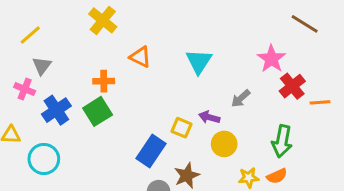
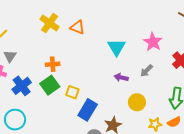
orange triangle: (140, 57) -> (77, 27), moved
pink star: (271, 59) -> (153, 42), moved
purple arrow: (209, 117) -> (121, 77), moved
yellow square: (182, 128) -> (72, 92), moved

